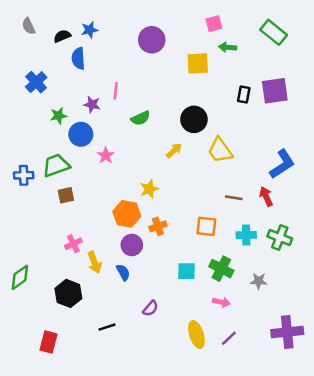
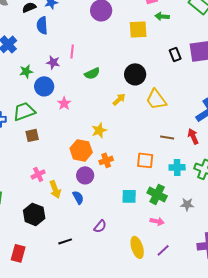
black rectangle: (244, 95) -> (175, 54), turned -32

